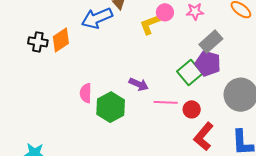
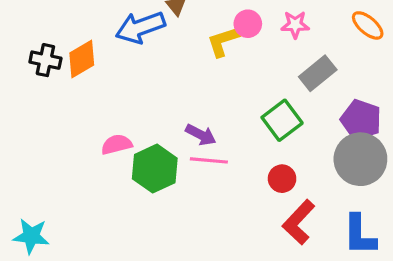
purple pentagon: (208, 64) -> (361, 120), moved
pink semicircle: (86, 93) -> (117, 144), turned 72
pink line: (166, 102) -> (209, 160), moved

